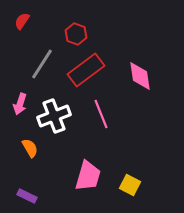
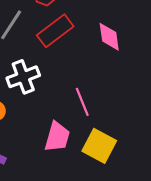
pink line: (101, 114) -> (82, 102), moved
yellow square: (130, 185) -> (99, 146), size x1.6

